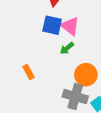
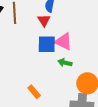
green arrow: (67, 48) -> (65, 63), turned 64

